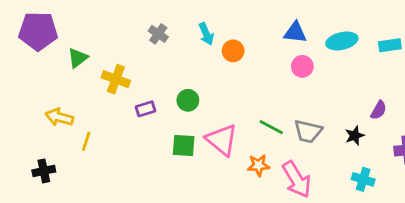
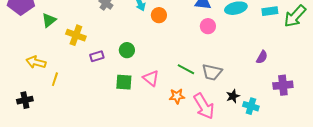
black star: (355, 136) -> (233, 96), moved
pink triangle: (222, 140) -> (151, 78), size x0.7

